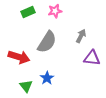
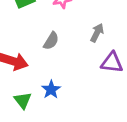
gray semicircle: (47, 42) -> (51, 41), size x0.6

